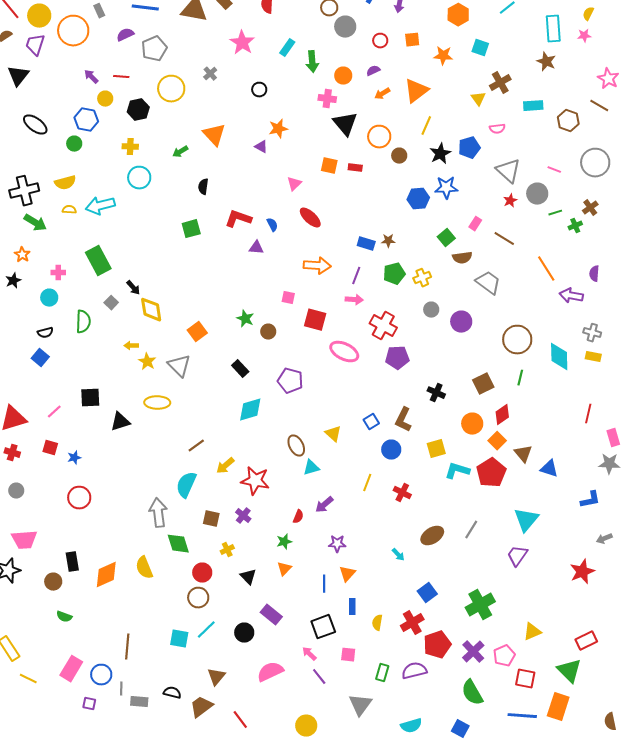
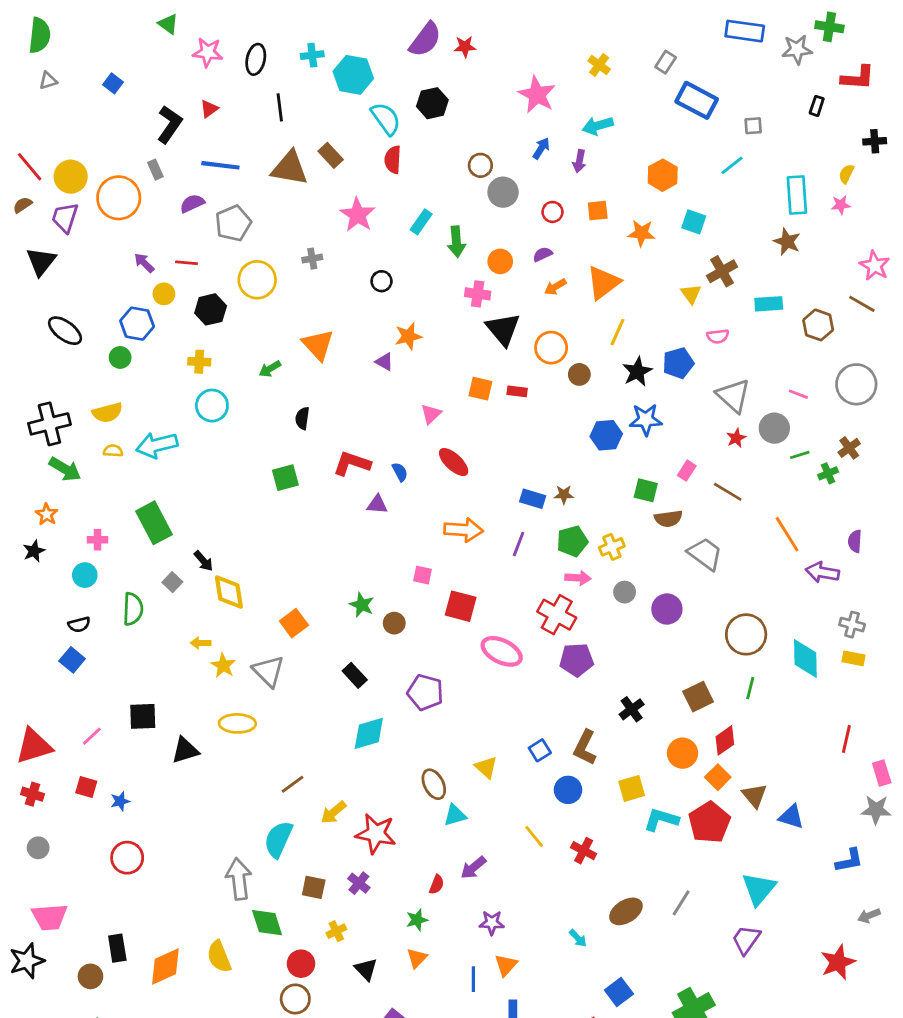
gray cross: (210, 74) -> (312, 259), turned 32
green square: (446, 238) -> (646, 490), turned -36
pink arrow: (354, 300) -> (578, 578), moved
black cross: (436, 393) -> (632, 709), turned 30
yellow line: (367, 483) -> (534, 836), turned -60

